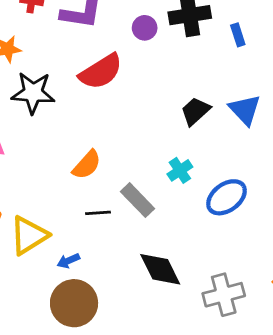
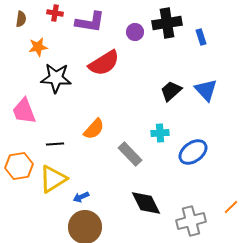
cyan cross: (180, 170) -> (160, 133), turned 30
black line: (98, 213) -> (55, 144), moved

